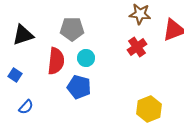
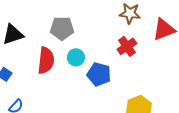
blue pentagon: (79, 87) -> (99, 74), moved

